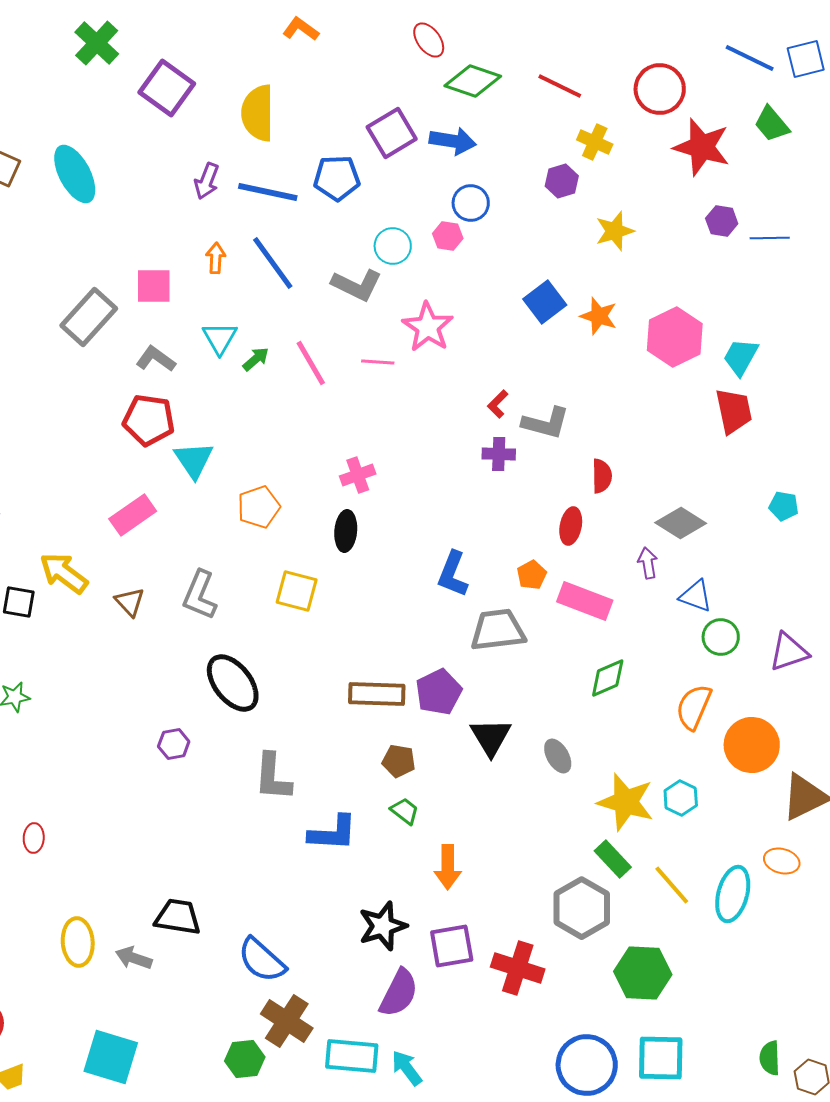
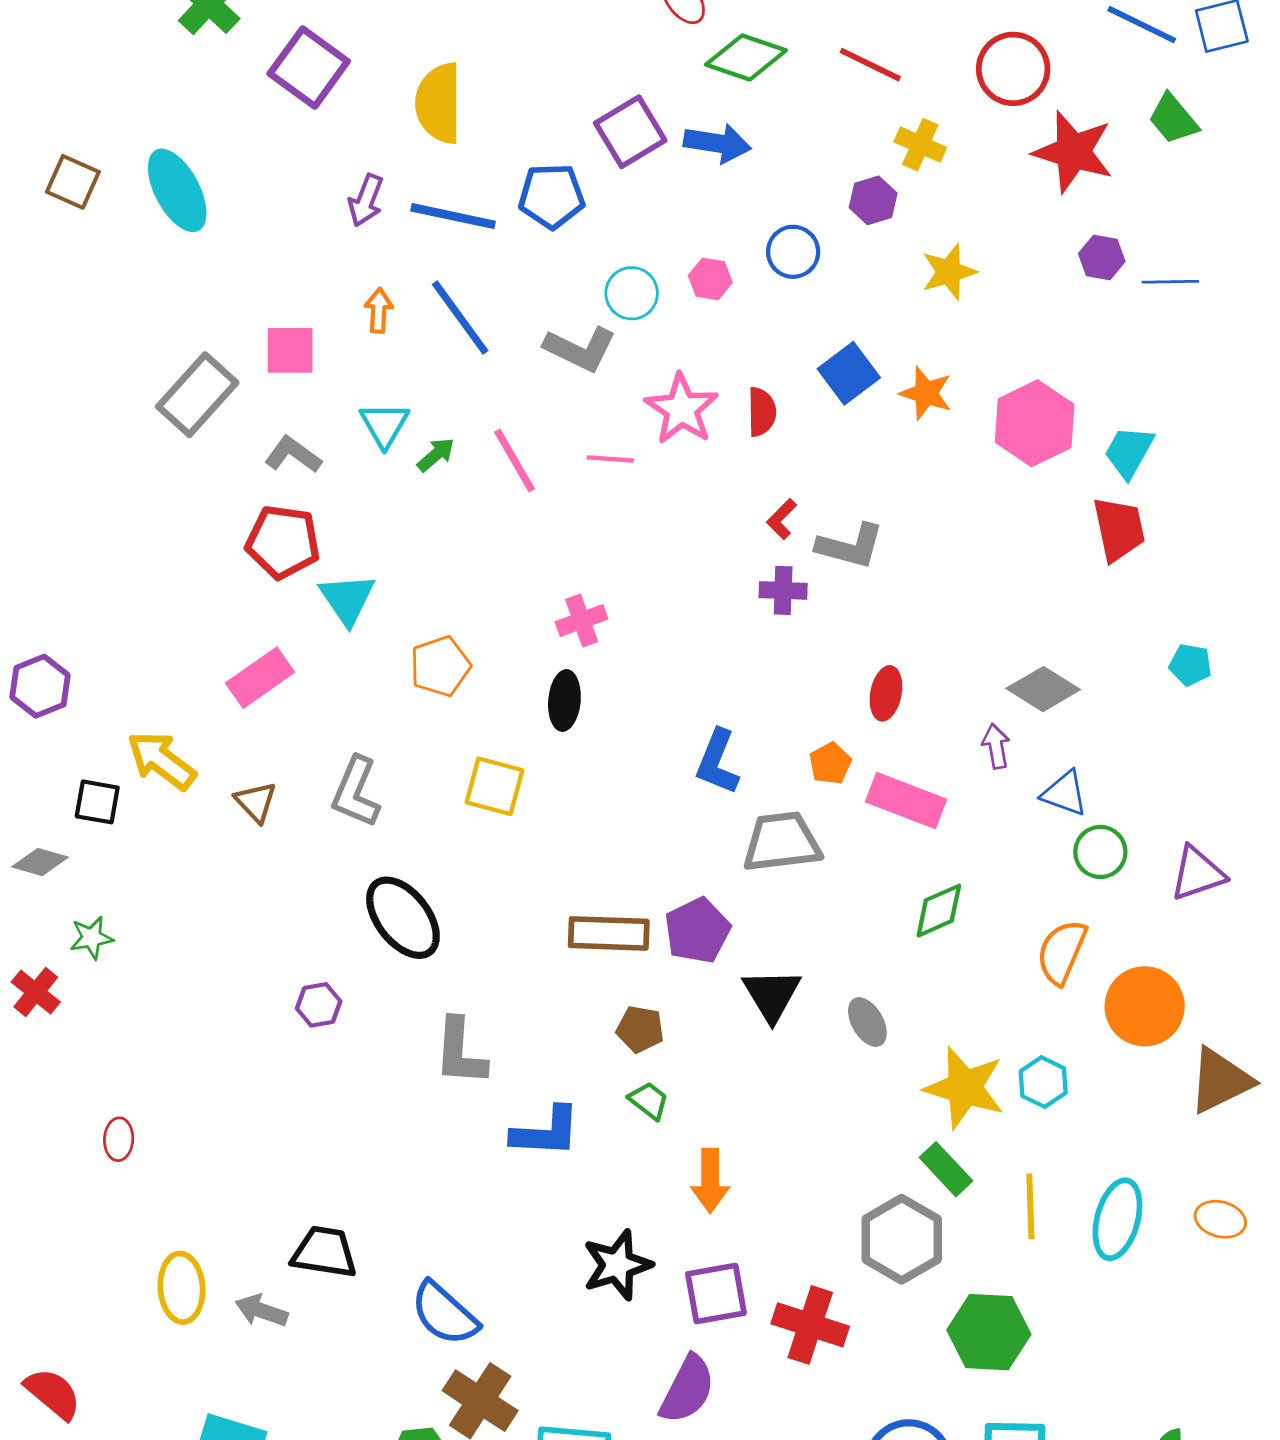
blue circle: (471, 203) -> (793, 252), moved
red semicircle: (602, 476) -> (762, 412), moved
orange ellipse: (782, 861) -> (1220, 1219), moved
yellow line: (672, 885) -> (1030, 1206), turned 39
purple semicircle: (399, 993) -> (687, 1389), moved

